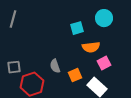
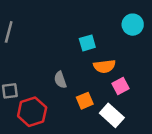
cyan circle: (104, 18) -> (133, 25), moved
gray semicircle: (55, 66) -> (60, 80), moved

